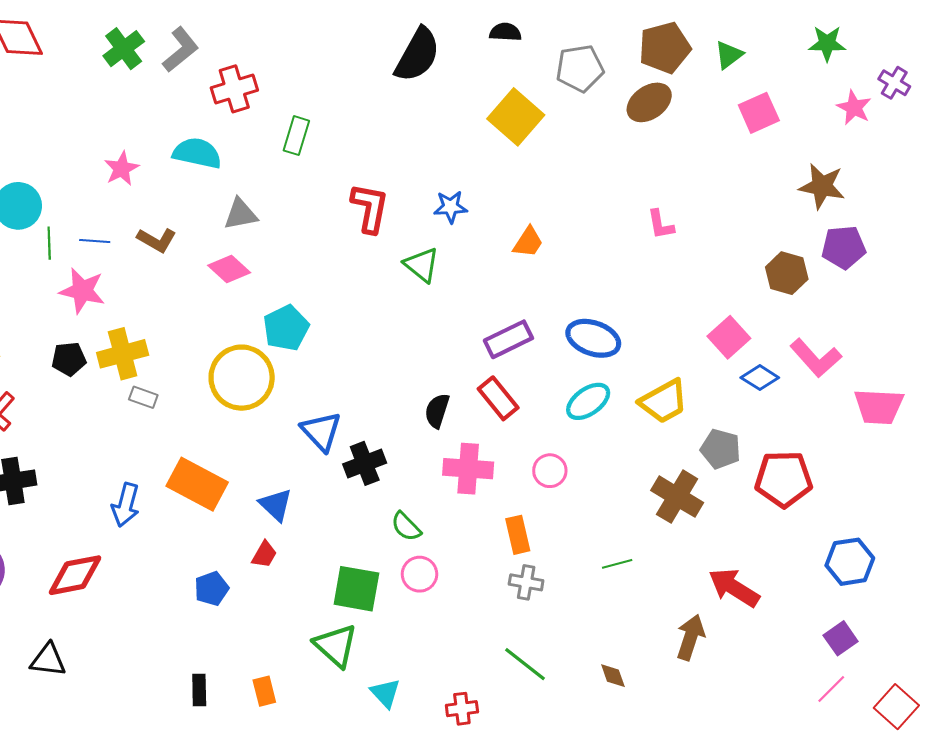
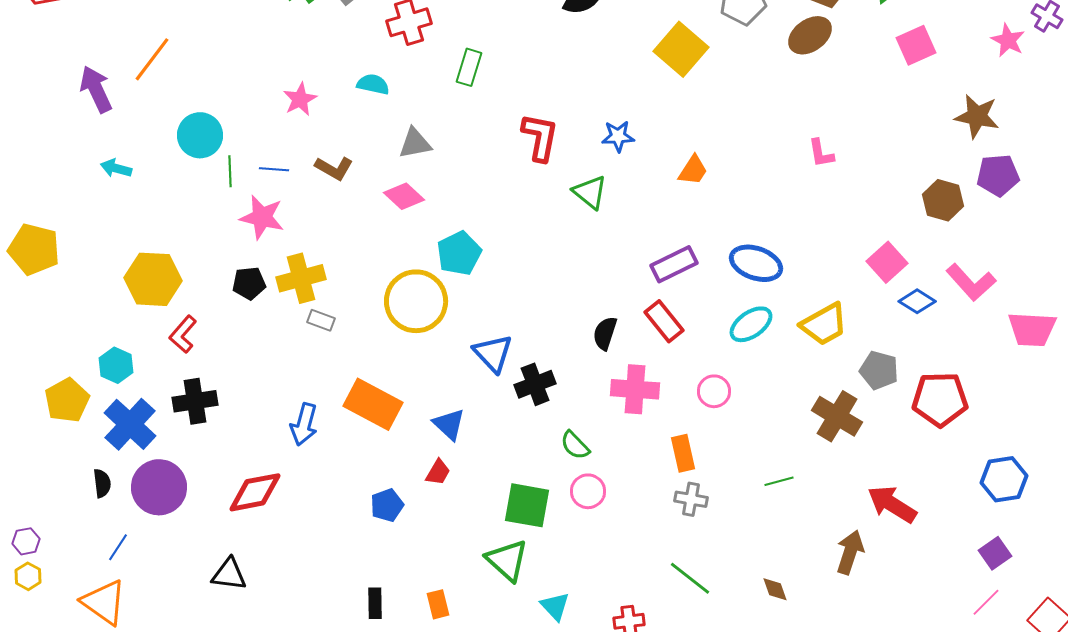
cyan semicircle: (197, 153) -> (373, 84), size x0.7

